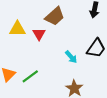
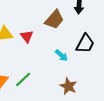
brown trapezoid: (55, 16) -> (54, 20), moved

